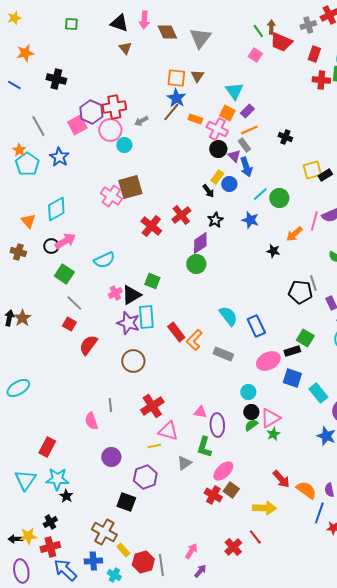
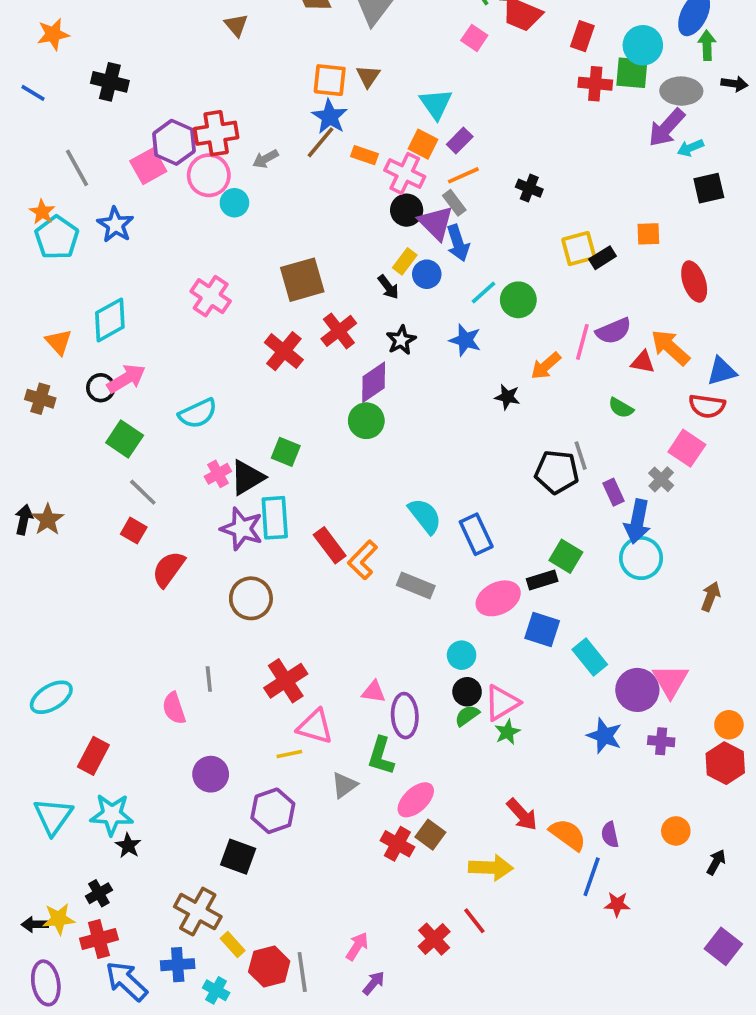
purple triangle: (234, 156) -> (436, 223), size x1.5
brown square: (130, 187) -> (302, 280), moved
cyan ellipse: (18, 388) -> (51, 697), moved

